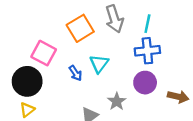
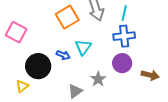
pink square: (44, 53) -> (16, 32), moved
blue arrow: (75, 73) -> (63, 55), turned -32
black circle: (27, 81) -> (38, 66), moved

